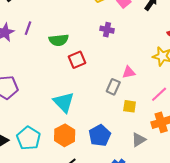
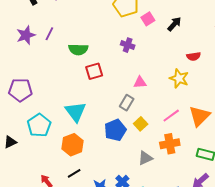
pink triangle: (129, 72) -> (140, 82), moved
yellow square: (130, 106) -> (141, 124), turned 32
blue pentagon: (100, 135) -> (115, 130), moved
cyan pentagon: (29, 138) -> (39, 125), moved

